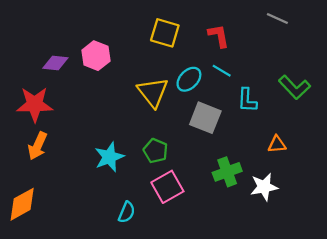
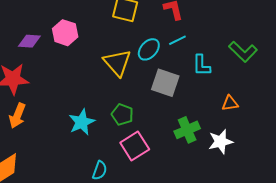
cyan line: (222, 71) -> (177, 40), turned -54

